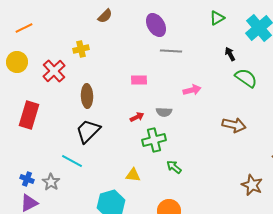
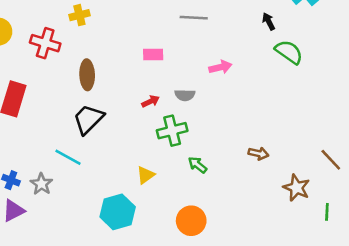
red cross: (54, 71) -> (45, 43), turned -30
brown arrow: (234, 125) -> (258, 153), moved, size x0.7
yellow triangle: (133, 175) -> (145, 175), turned -42

